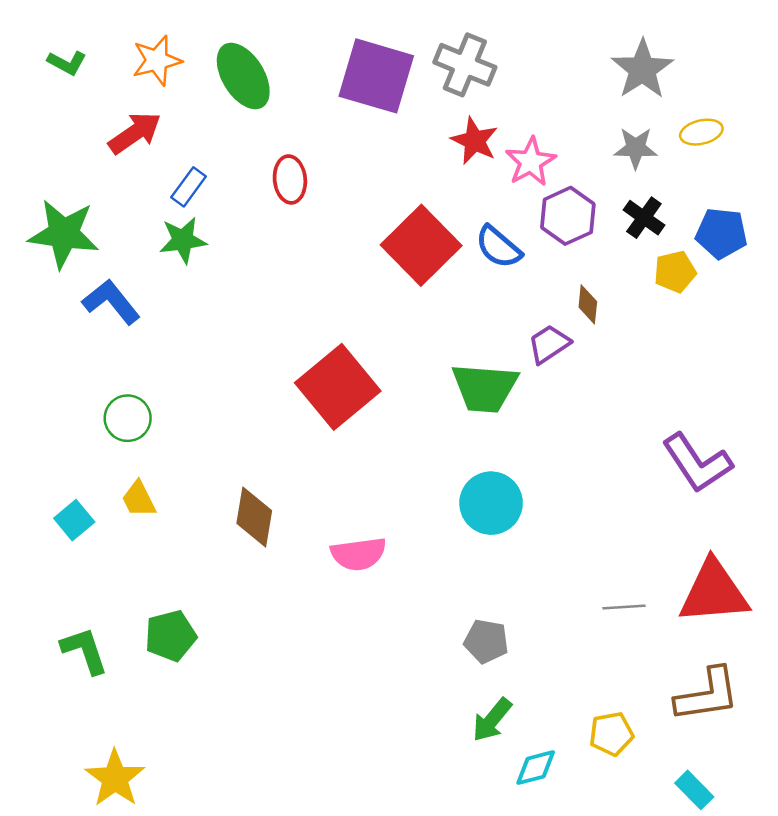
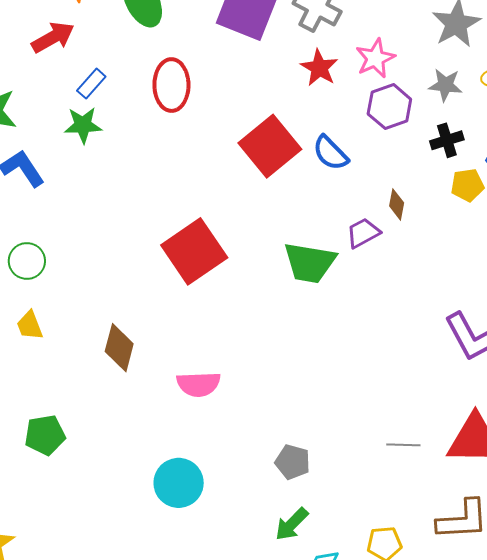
pink star: (531, 162) -> (375, 58), moved
red ellipse: (290, 179) -> (171, 85), size x1.4
purple hexagon: (568, 216) -> (389, 107), moved
black cross: (644, 218) -> (447, 140), turned 32
cyan circle: (491, 503) -> (179, 483), moved

